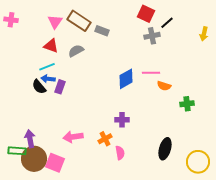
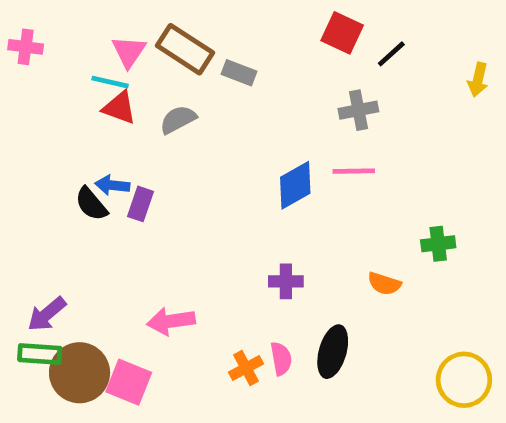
gray cross: (152, 36) -> (358, 110), moved
cyan line: (47, 67) -> (110, 82), moved, turned 35
orange semicircle: (164, 86) -> (384, 284), moved
purple arrow: (30, 139) -> (47, 314), moved, turned -120
orange cross: (105, 139) -> (246, 368), moved
black ellipse: (165, 149) -> (333, 352), moved

